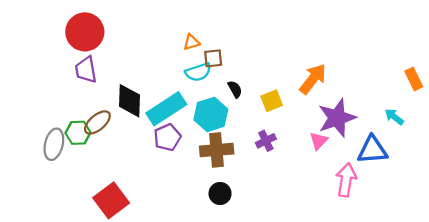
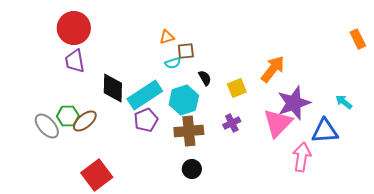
cyan semicircle: (198, 72) -> (173, 63), size x0.7
orange rectangle: (414, 79) -> (358, 39), moved
brown ellipse: (97, 122) -> (85, 121), moved
pink triangle: (319, 141) -> (278, 123), size x1.8
gray ellipse: (54, 144) -> (47, 126), turned -56

